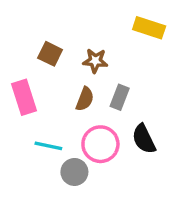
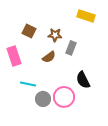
gray rectangle: (120, 97) -> (71, 48), moved
brown semicircle: (85, 99) -> (49, 57), turned 32
pink circle: (100, 144) -> (64, 97), moved

